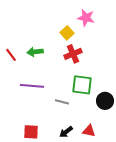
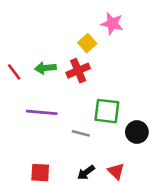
red cross: (73, 54) -> (78, 71), moved
red triangle: (89, 131) -> (116, 171), turned 32

